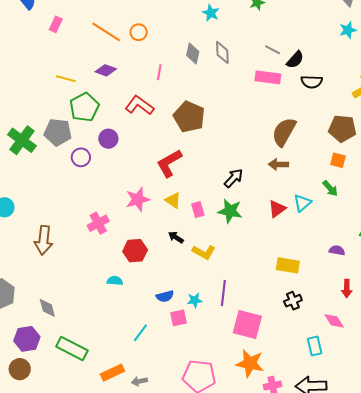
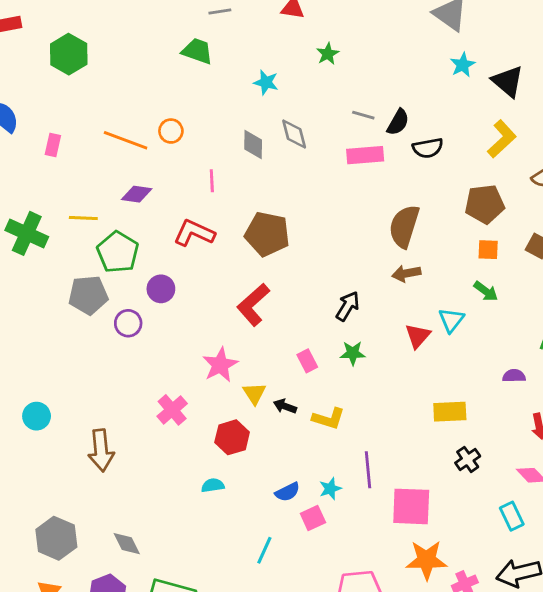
green cross: (22, 140) -> (27, 233), moved
yellow triangle: (173, 200) -> (254, 393), moved, turned 36
green star: (230, 211) -> (353, 353), size x0.7

